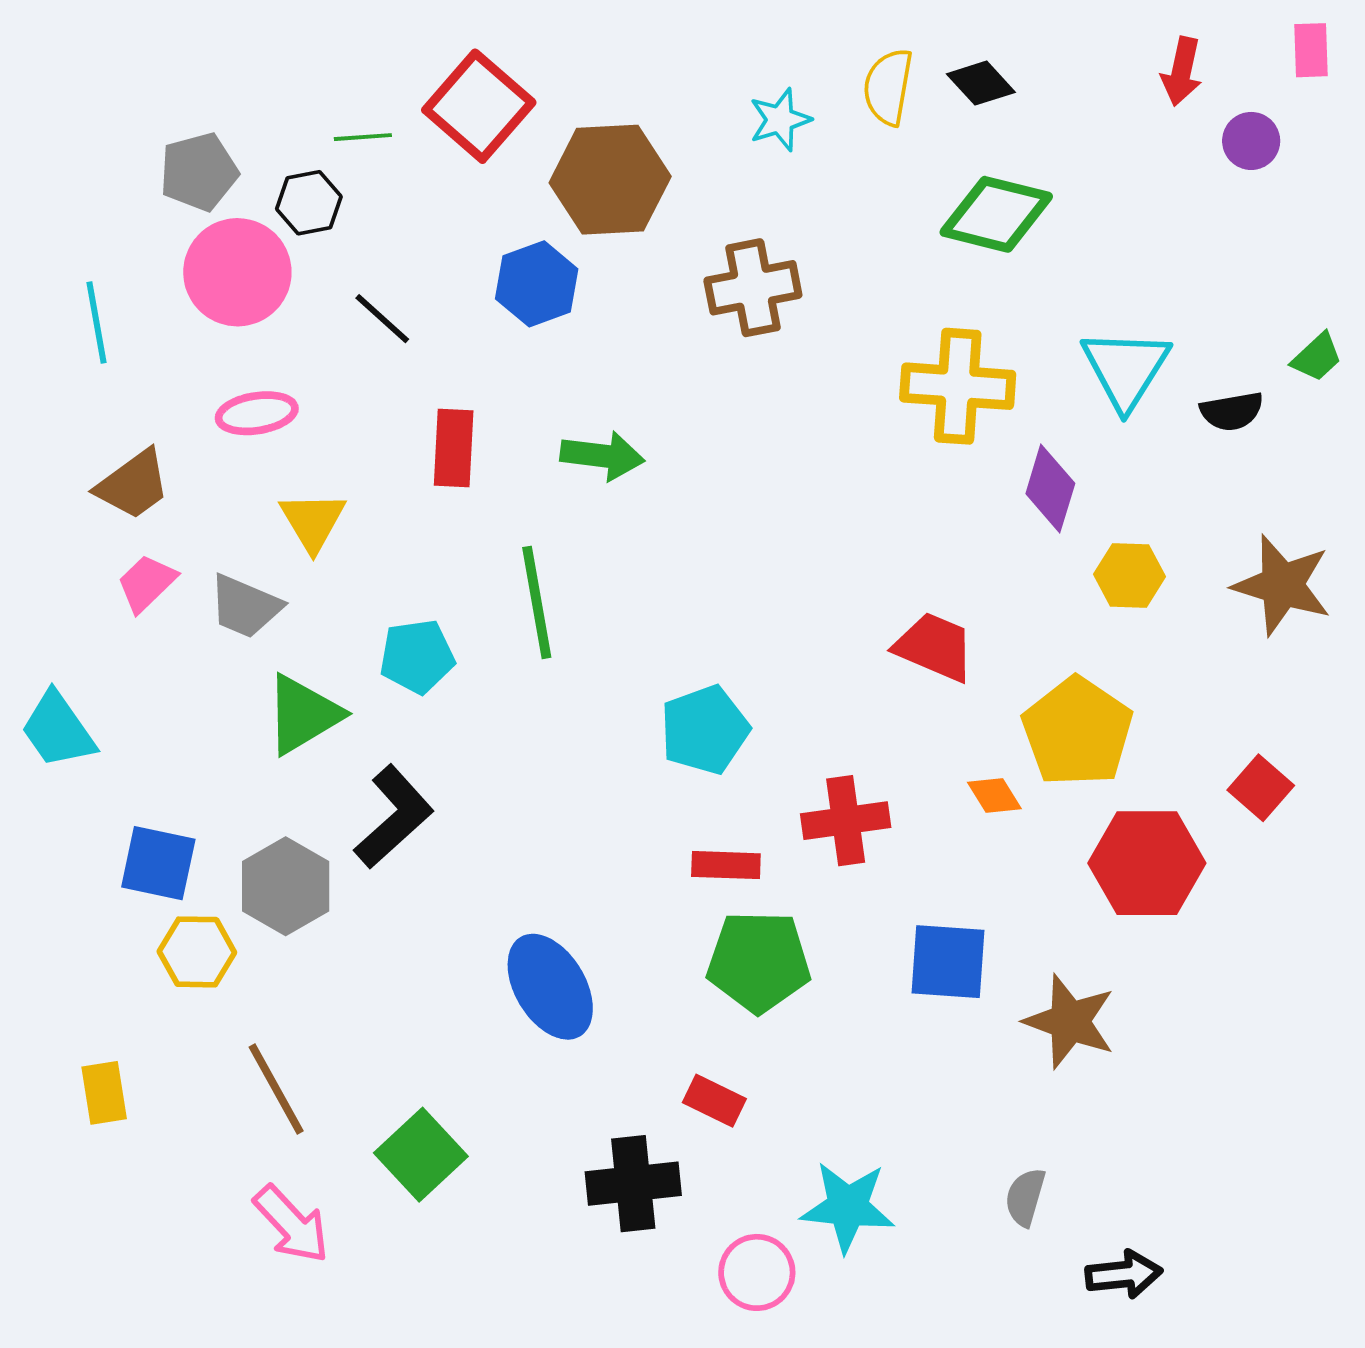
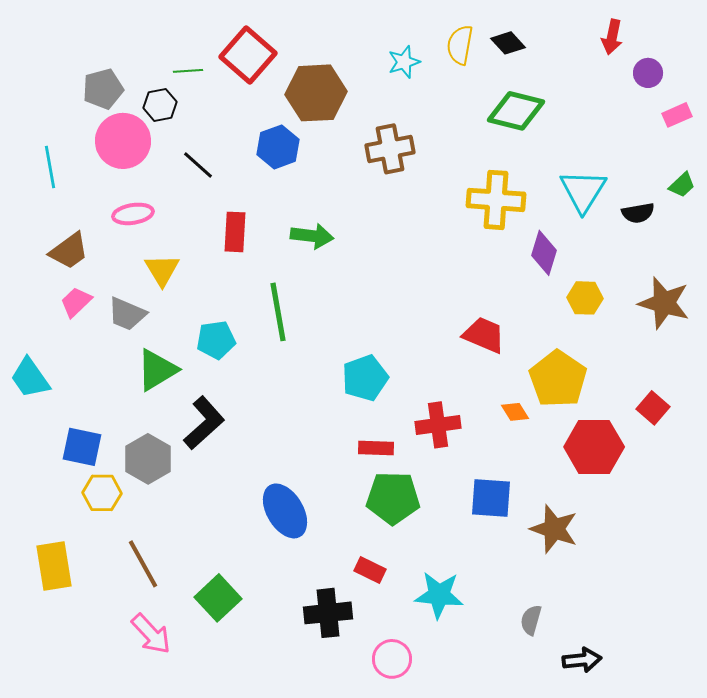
pink rectangle: (1311, 50) -> (677, 115), moved, turned 68
yellow rectangle: (104, 1093) -> (54, 566), size x1.5
cyan star: (848, 1207) -> (439, 595), moved

